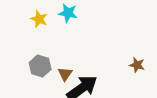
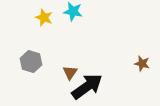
gray hexagon: (40, 66) -> (31, 62), moved

